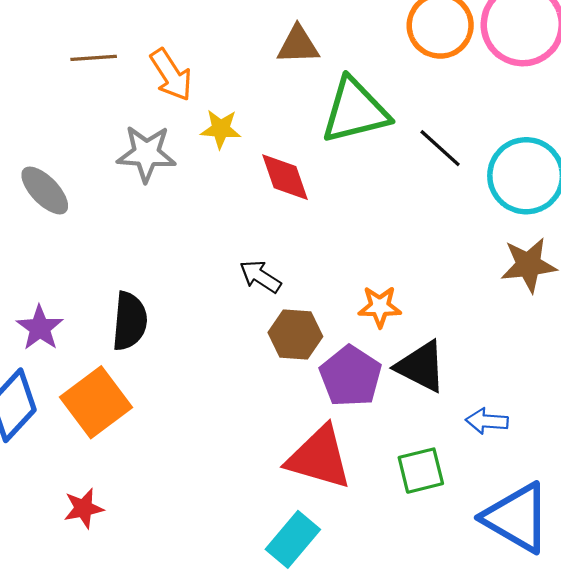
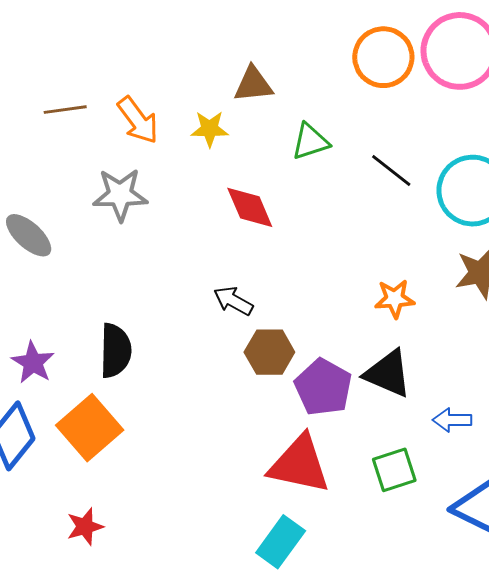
green triangle: (355, 111) -> (310, 142), size x0.6
yellow star: (221, 129) -> (210, 129), moved
orange star: (380, 307) -> (395, 299), moved

